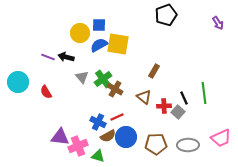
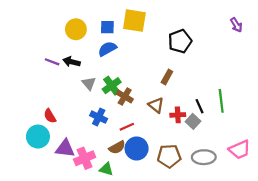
black pentagon: (166, 15) -> (180, 41), moved
yellow circle: (80, 33) -> (76, 29), moved
yellow square: (118, 44) -> (134, 21), moved
cyan circle: (18, 82) -> (38, 137), moved
red semicircle: (46, 92) -> (50, 116), moved
blue cross: (98, 122) -> (99, 117), moved

